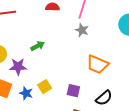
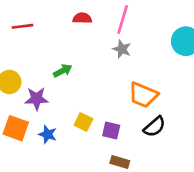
yellow square: (45, 87) -> (83, 122), moved, turned -32
black semicircle: (104, 98) -> (155, 127), moved

